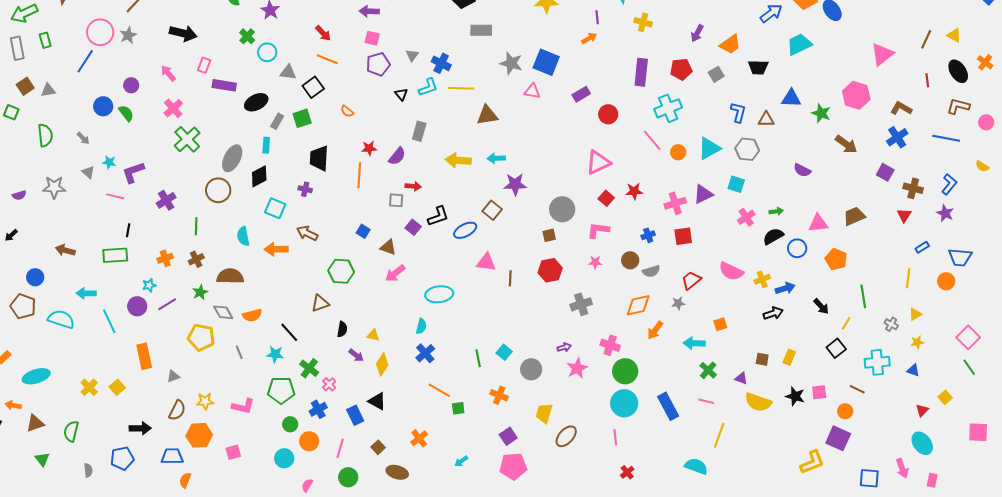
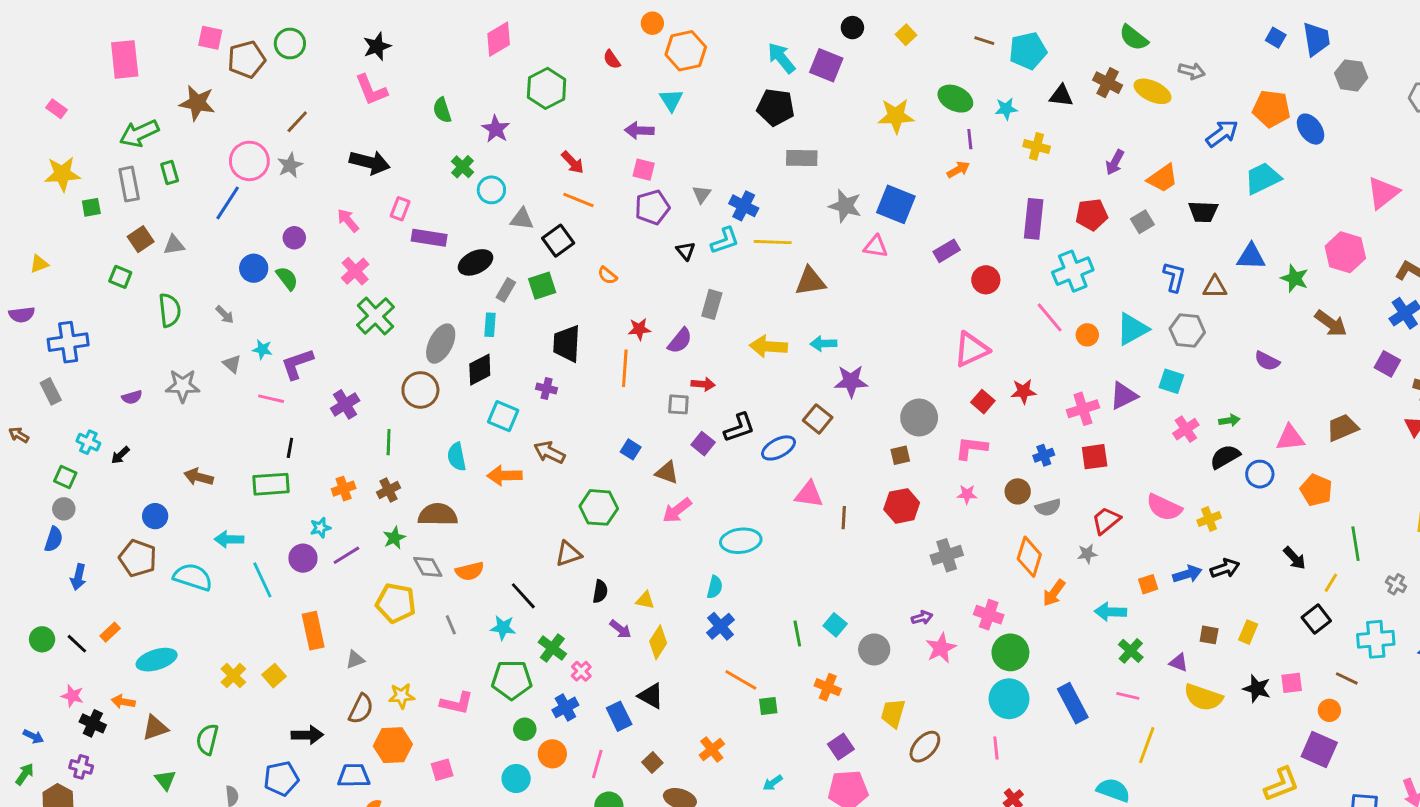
blue arrow: (785, 288) -> (1187, 574), moved
orange diamond: (638, 305) -> (1029, 557), turned -60

